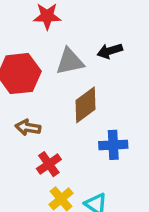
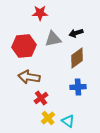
brown diamond: (85, 105) -> (77, 58), moved
brown arrow: (28, 128) -> (29, 77), size x1.5

